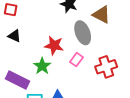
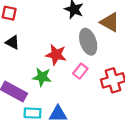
green star: (42, 66) -> (42, 77), turned -30

